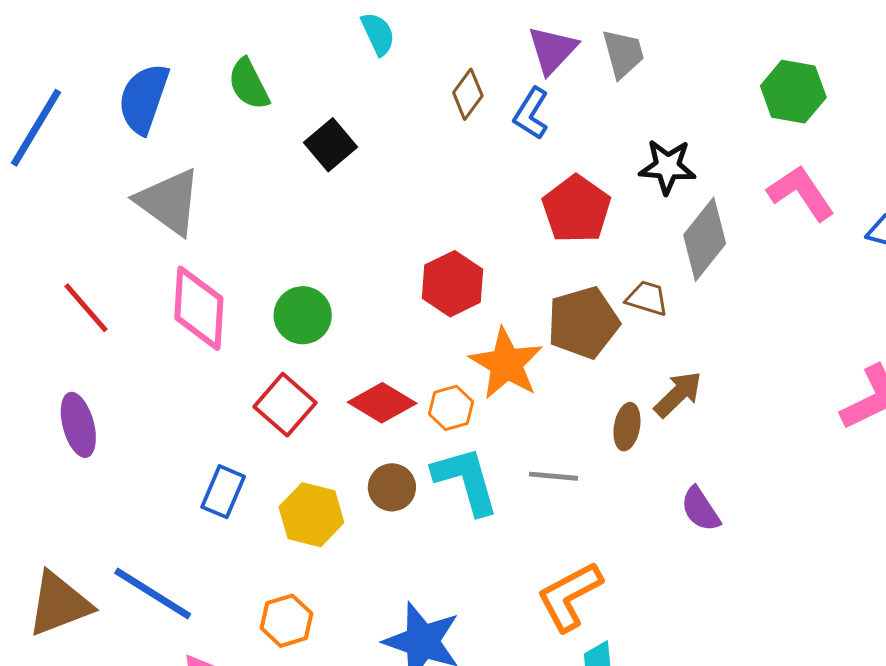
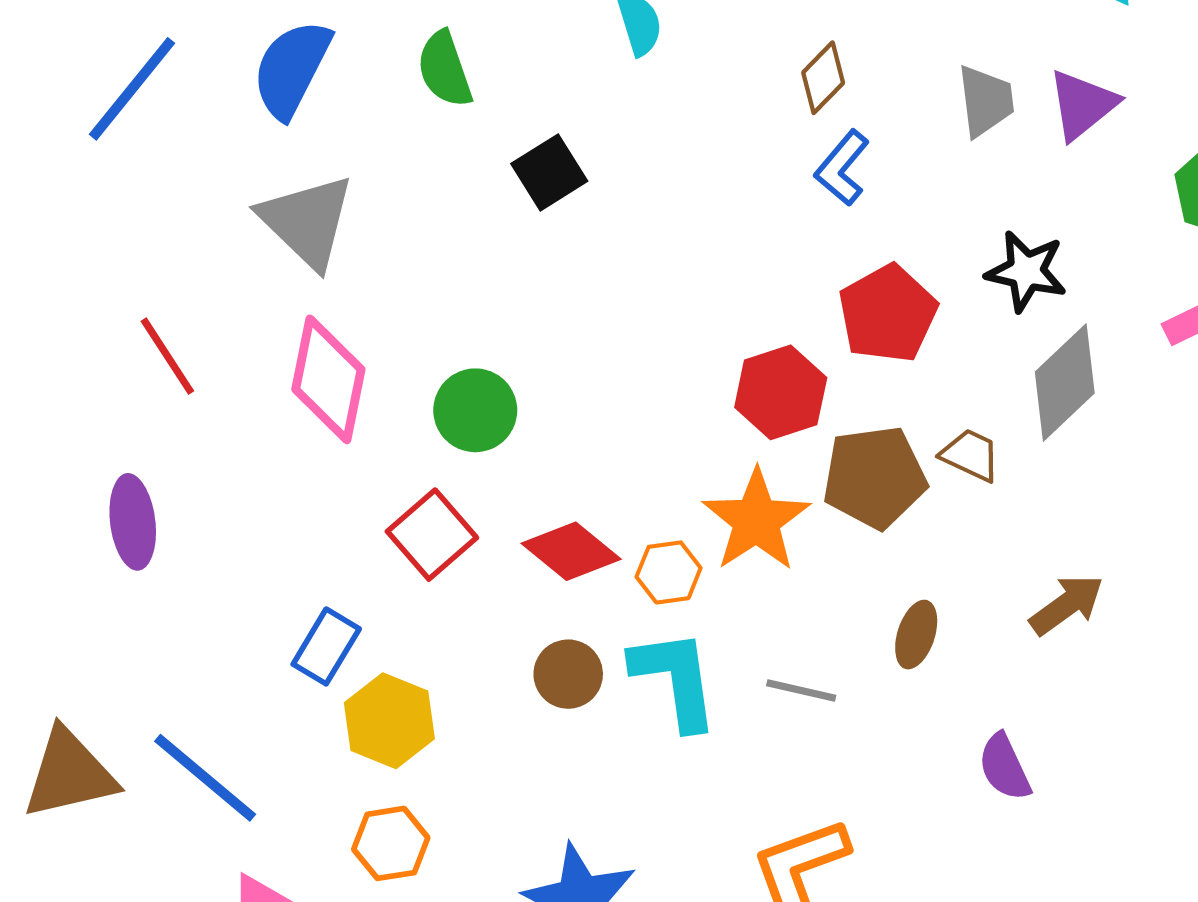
purple triangle: (552, 50) -> (1082, 105), moved
brown diamond: (468, 94) -> (823, 78), moved
red hexagon: (452, 284) -> (781, 392), moved
brown arrow: (678, 394) -> (1067, 605), moved
yellow hexagon: (311, 515) -> (389, 721), moved

